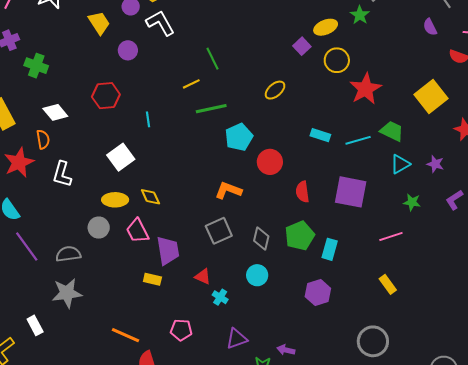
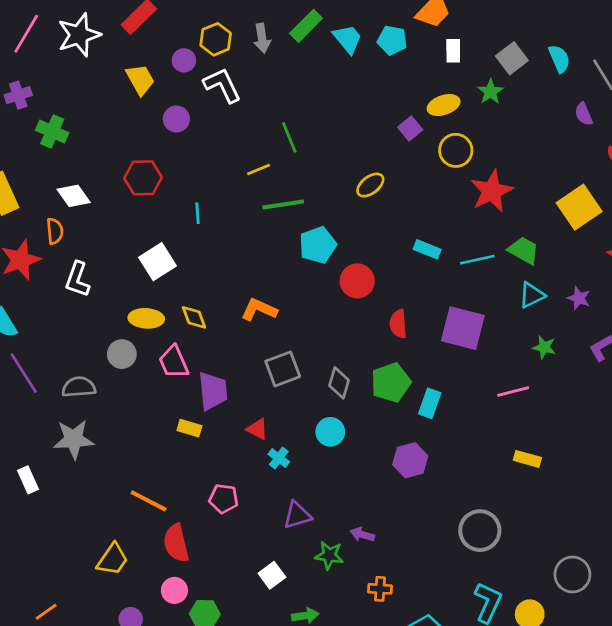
orange L-shape: (228, 190) -> (259, 310), moved
yellow rectangle: (388, 284) -> (527, 459), moved, turned -42

